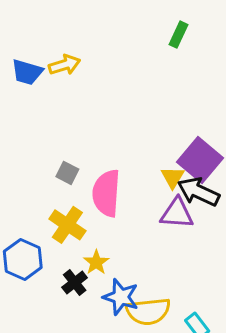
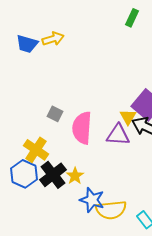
purple triangle: (177, 213) -> (118, 135), moved
yellow cross: (67, 225) -> (36, 150), moved
black cross: (75, 283) -> (53, 175), moved, size x1.5

